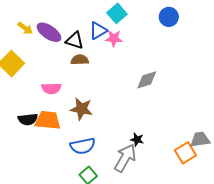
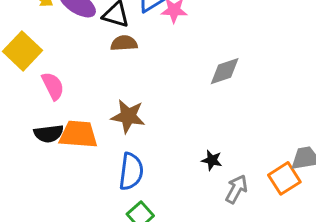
pink semicircle: (51, 88) -> (53, 86), moved, turned -114
blue semicircle: (83, 146) -> (131, 171), turned -70
gray arrow: (125, 158) -> (236, 189), moved, size x0.7

